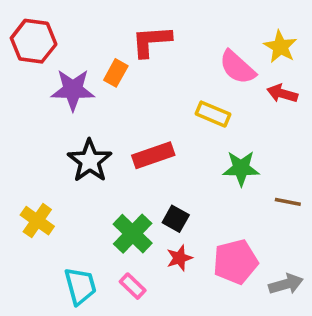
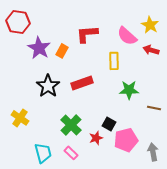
red L-shape: (151, 41) -> (87, 34), moved
orange rectangle: (116, 73) -> (62, 51), moved
purple star: (73, 90) -> (39, 48), turned 30
yellow rectangle: (213, 114) -> (114, 61), turned 66
black square: (176, 219) -> (109, 124), moved
gray arrow: (286, 284) -> (153, 152), turned -84

